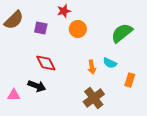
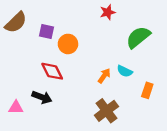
red star: (64, 11) -> (108, 12), moved
orange circle: (78, 29) -> (68, 44), moved
orange arrow: (92, 67) -> (104, 76), turned -136

